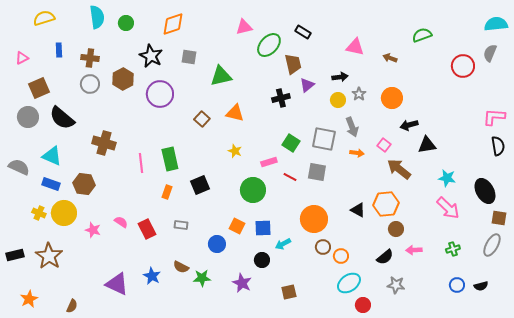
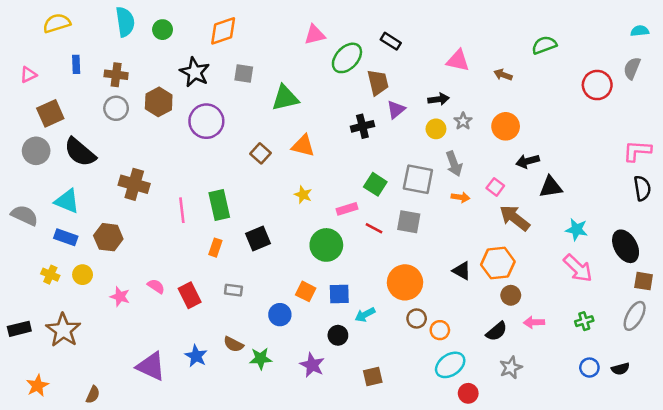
cyan semicircle: (496, 24) -> (640, 31), size x0.6
yellow circle: (64, 213) -> (83, 275), size x0.6
gray star: (396, 285) -> (511, 368), turned -30

